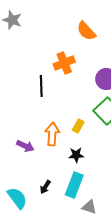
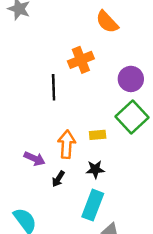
yellow rectangle: (78, 126) -> (98, 135), turned 56
black arrow: (45, 187) -> (58, 179), moved

